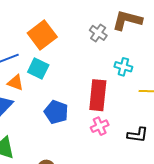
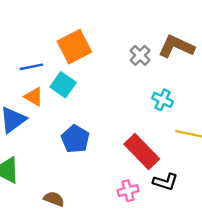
red rectangle: (98, 95) -> (142, 151), moved, turned -60
pink cross: (100, 126) -> (128, 191), moved

